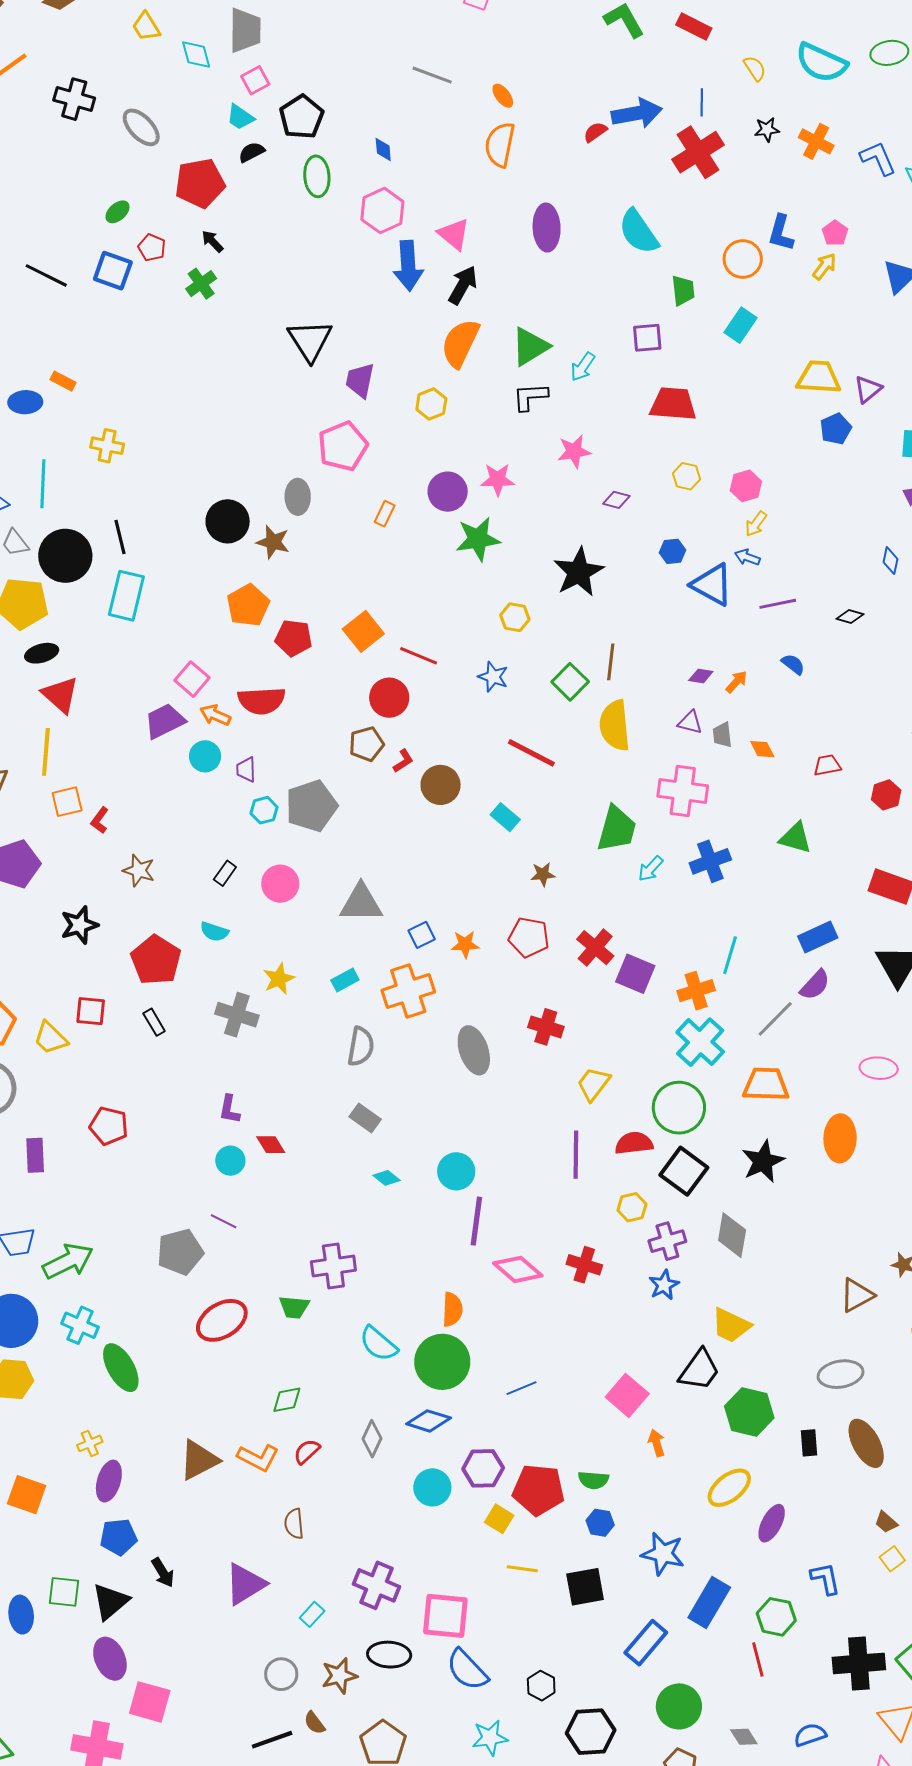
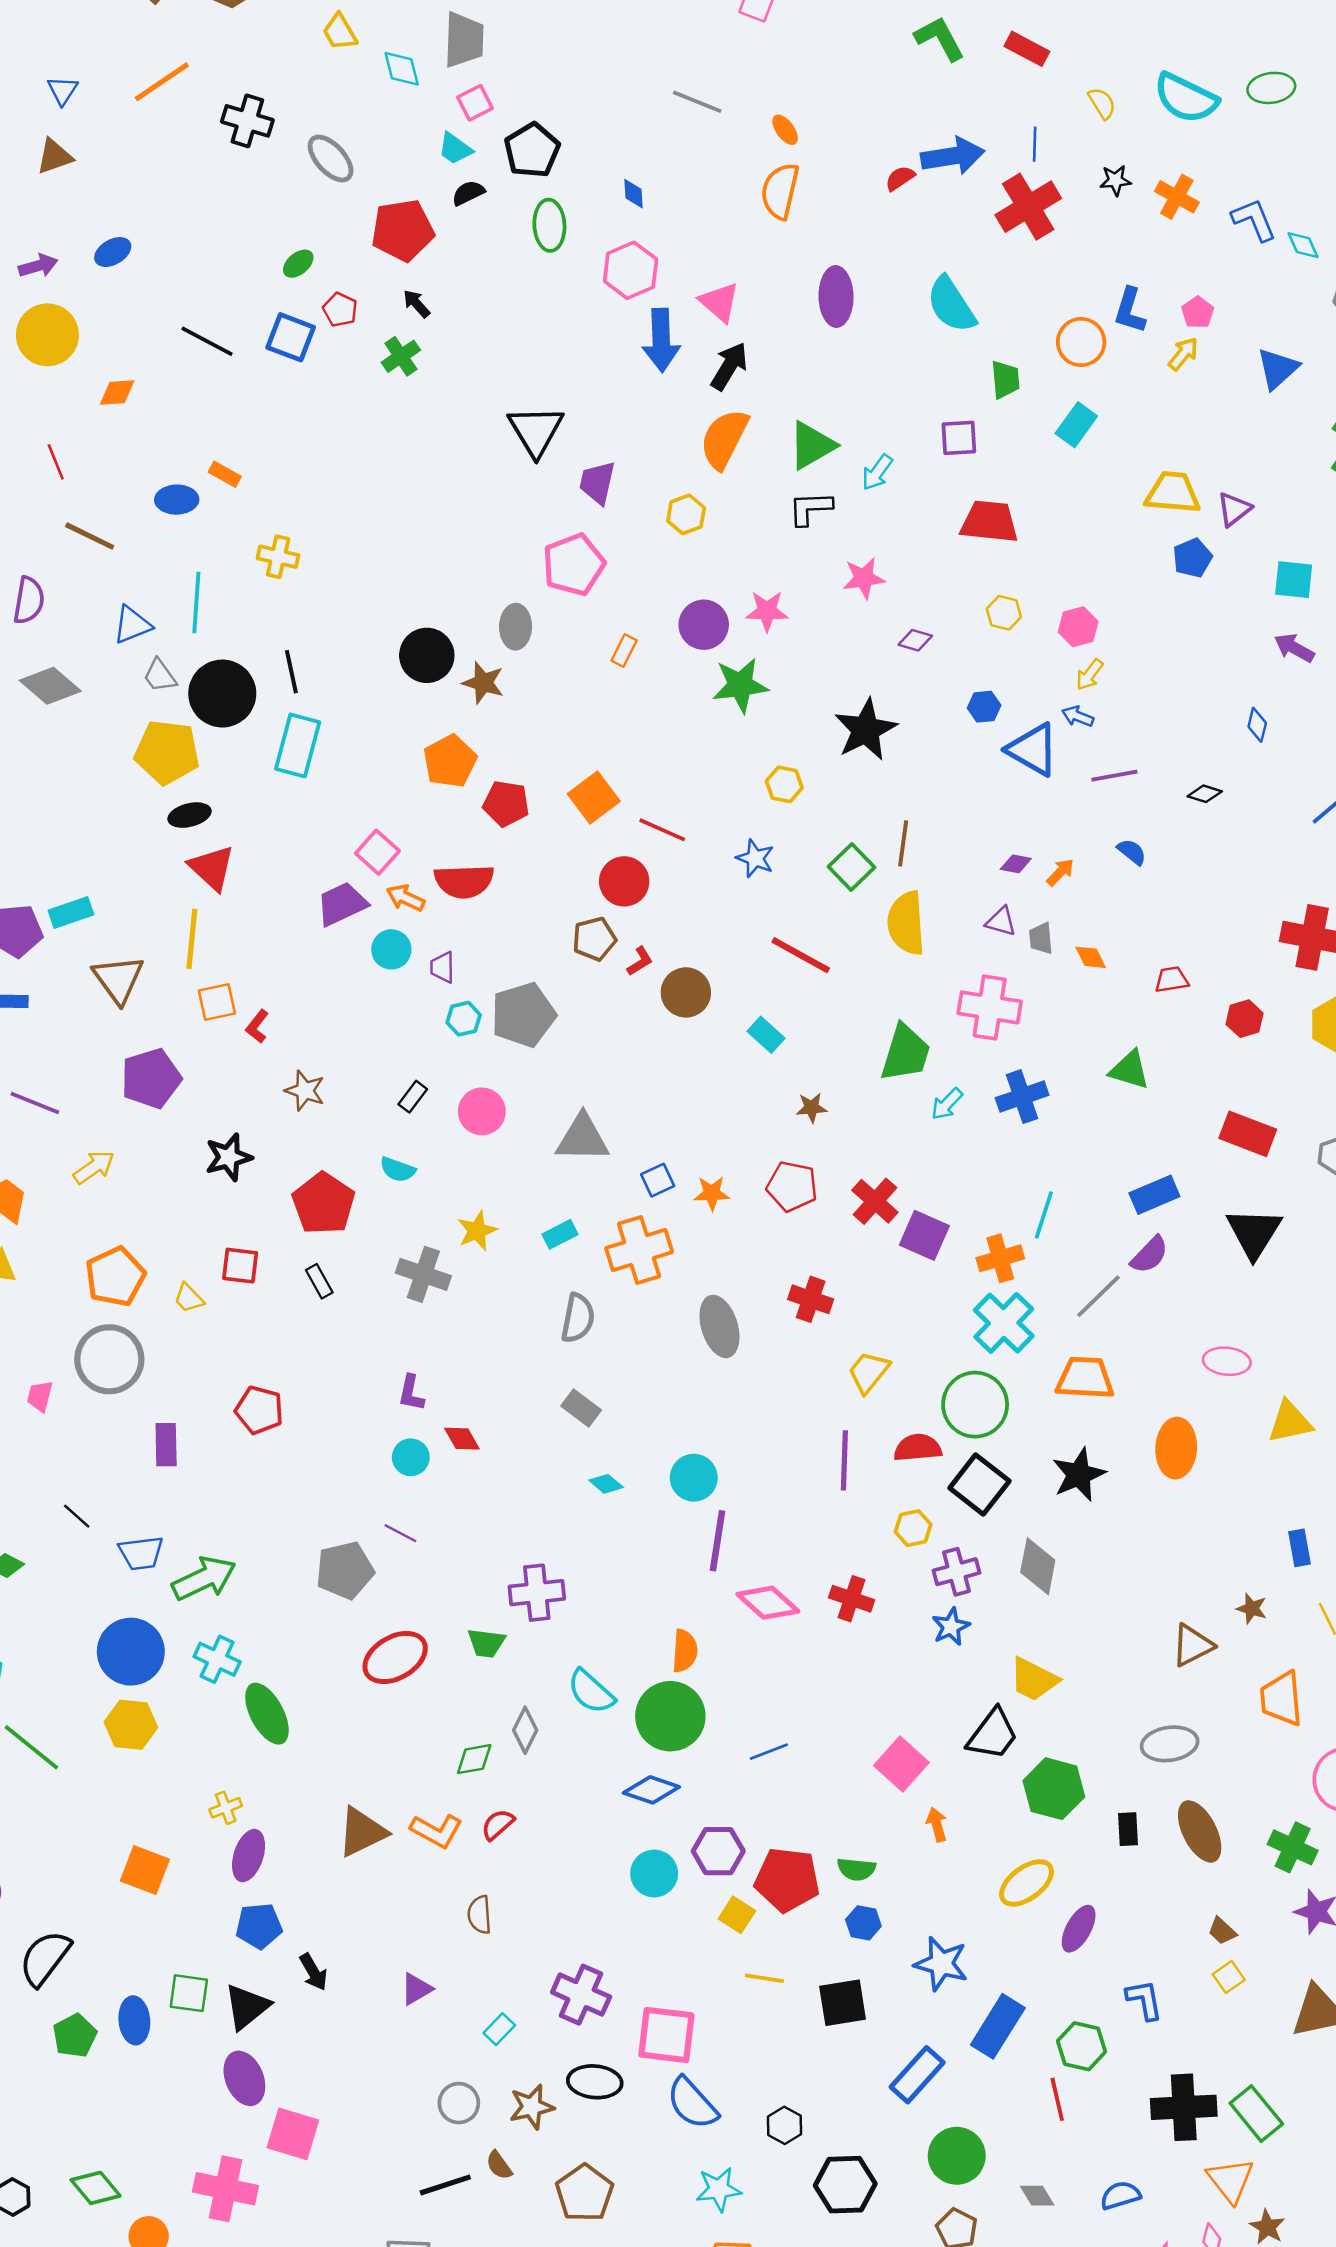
yellow trapezoid: (50, 1038) -> (189, 1298), size x0.7
gray diamond: (372, 1439) -> (525, 1730), moved
purple triangle: (245, 1584) -> (416, 1989), size x0.6

